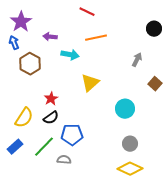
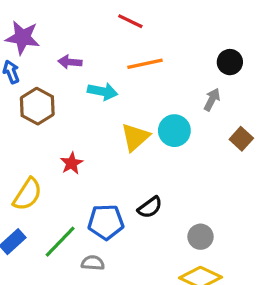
purple star: (21, 22) -> (23, 38), turned -30
black circle: (154, 29) -> (230, 62), moved
cyan circle: (125, 109) -> (174, 131), moved
black semicircle: (51, 118) -> (150, 207), moved

